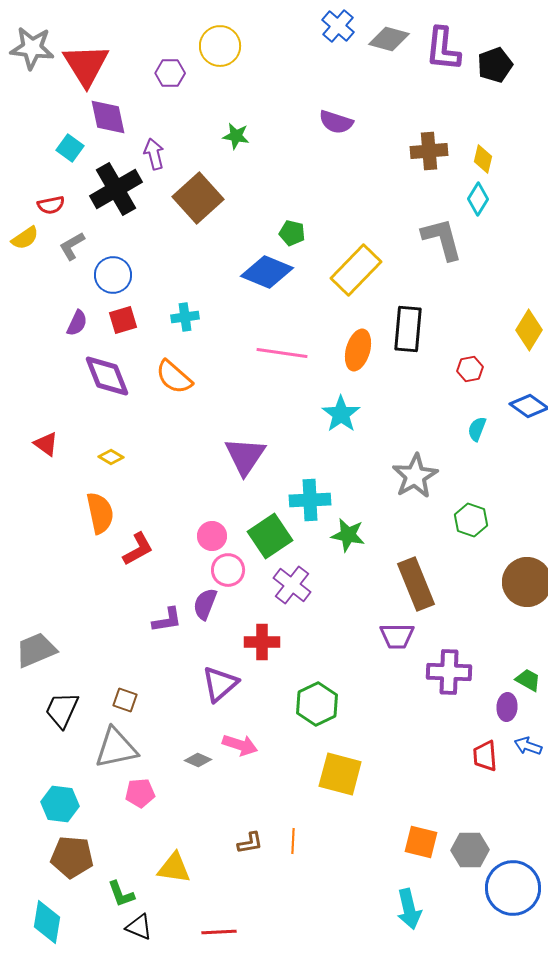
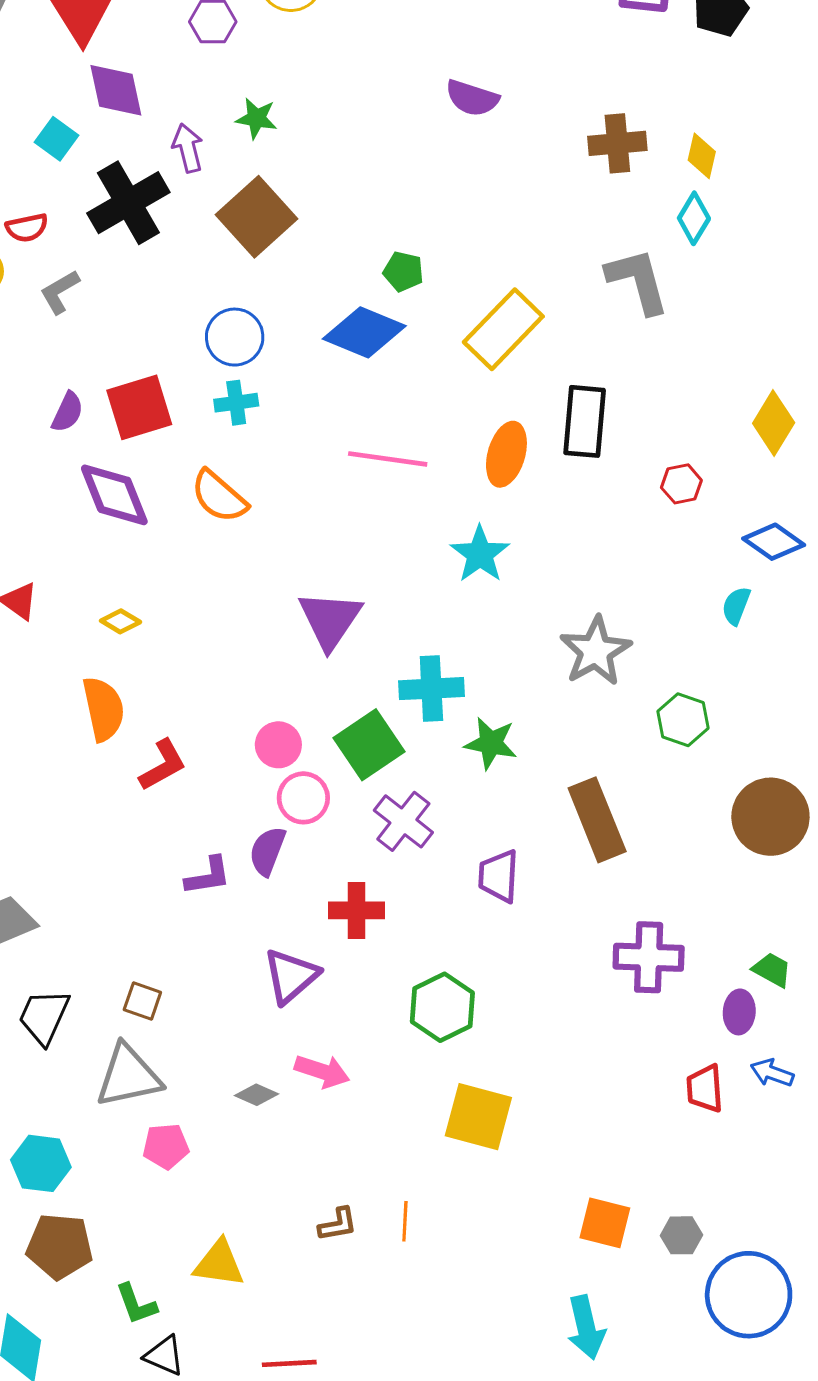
green star: (236, 136) -> (256, 118), moved
blue circle: (113, 275) -> (235, 337), moved
red square: (123, 320) -> (139, 407), size x1.5
cyan semicircle: (477, 429) -> (736, 606), moved
purple trapezoid: (397, 636) -> (499, 876), moved, turned 93
gray hexagon: (470, 850) -> (681, 1235), size x0.7

